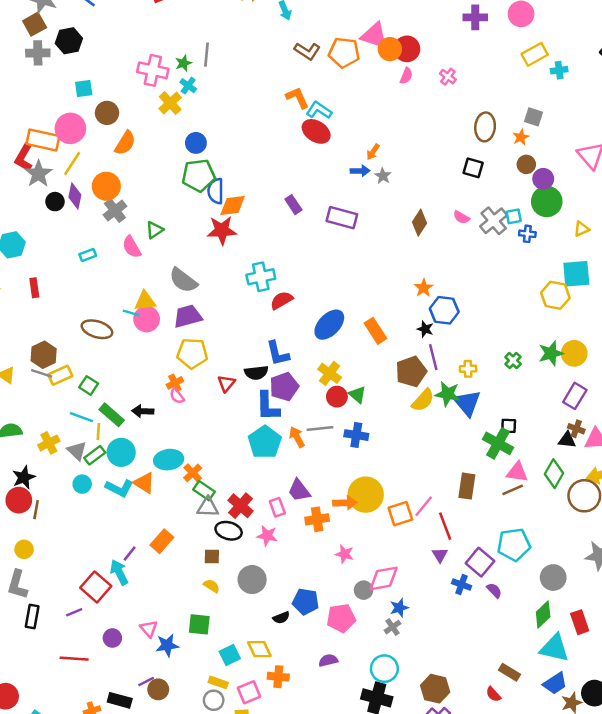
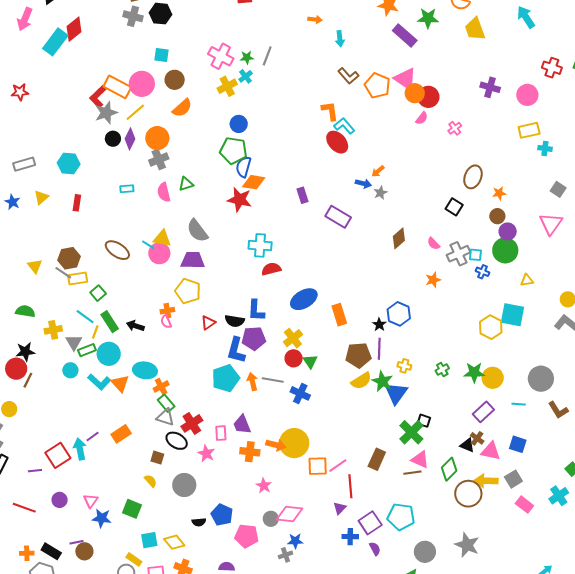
gray square: (534, 117) -> (558, 189), moved
orange star: (424, 288) -> (433, 280), moved
blue cross: (462, 585) -> (350, 537), turned -35
yellow diamond: (259, 649) -> (174, 542), turned -30

